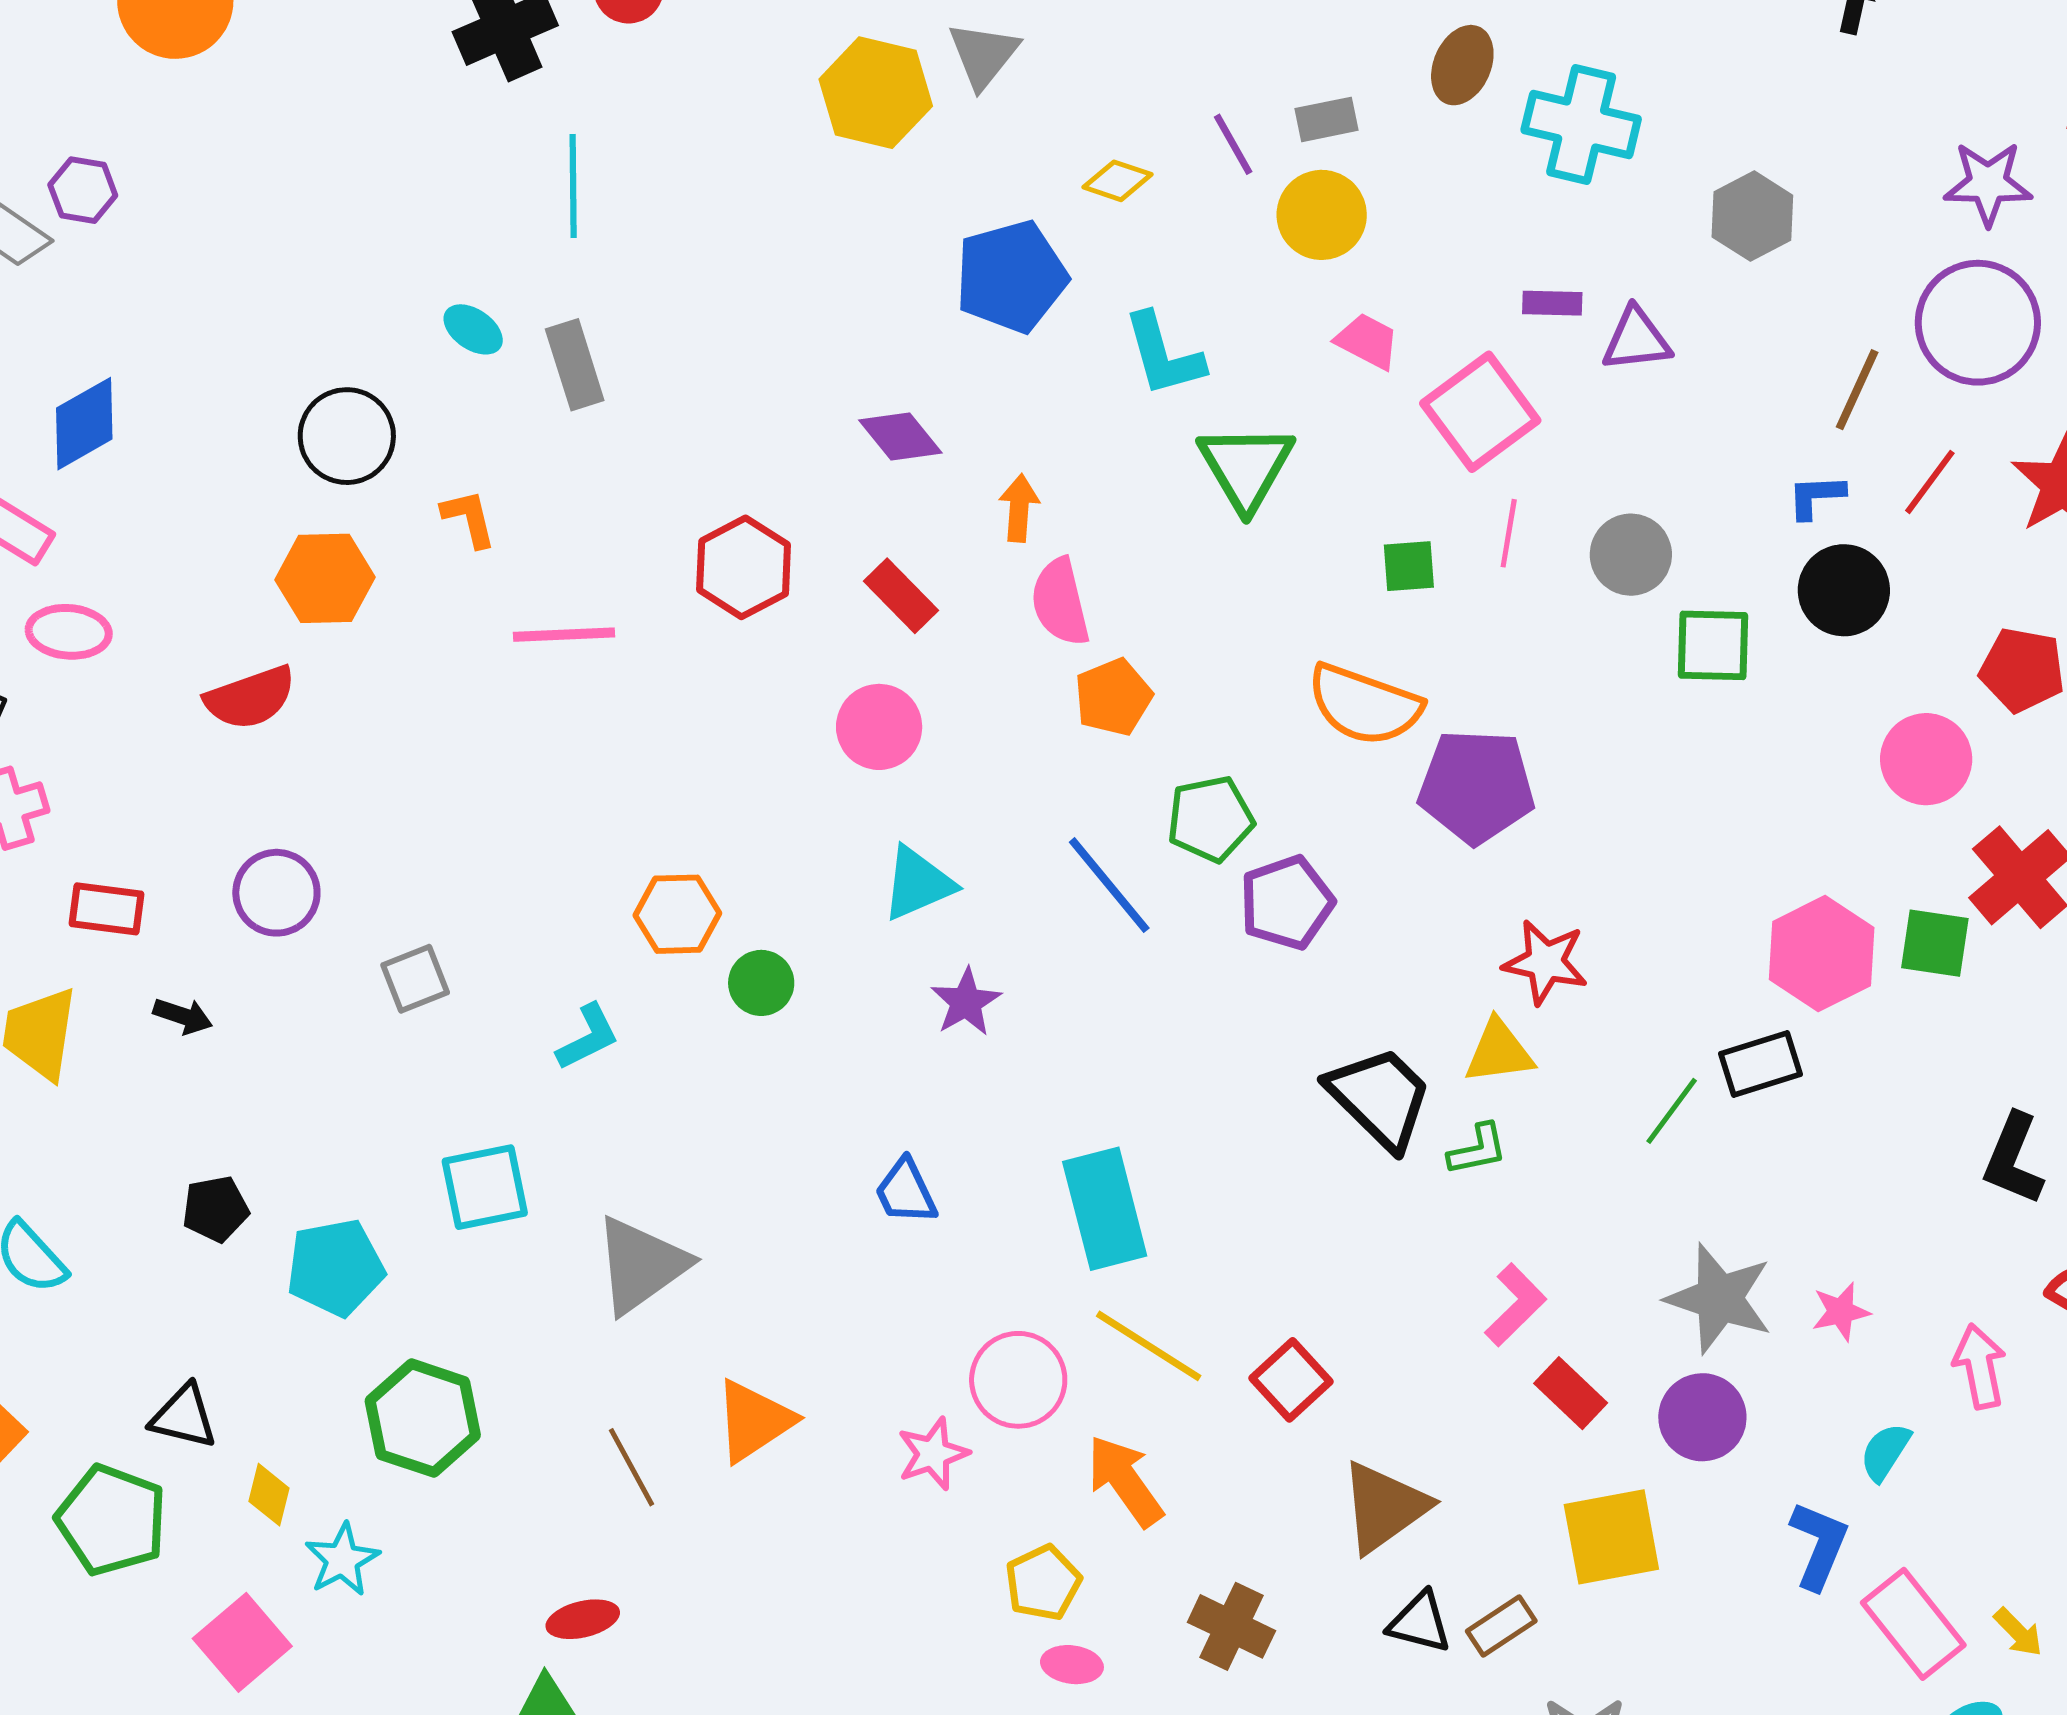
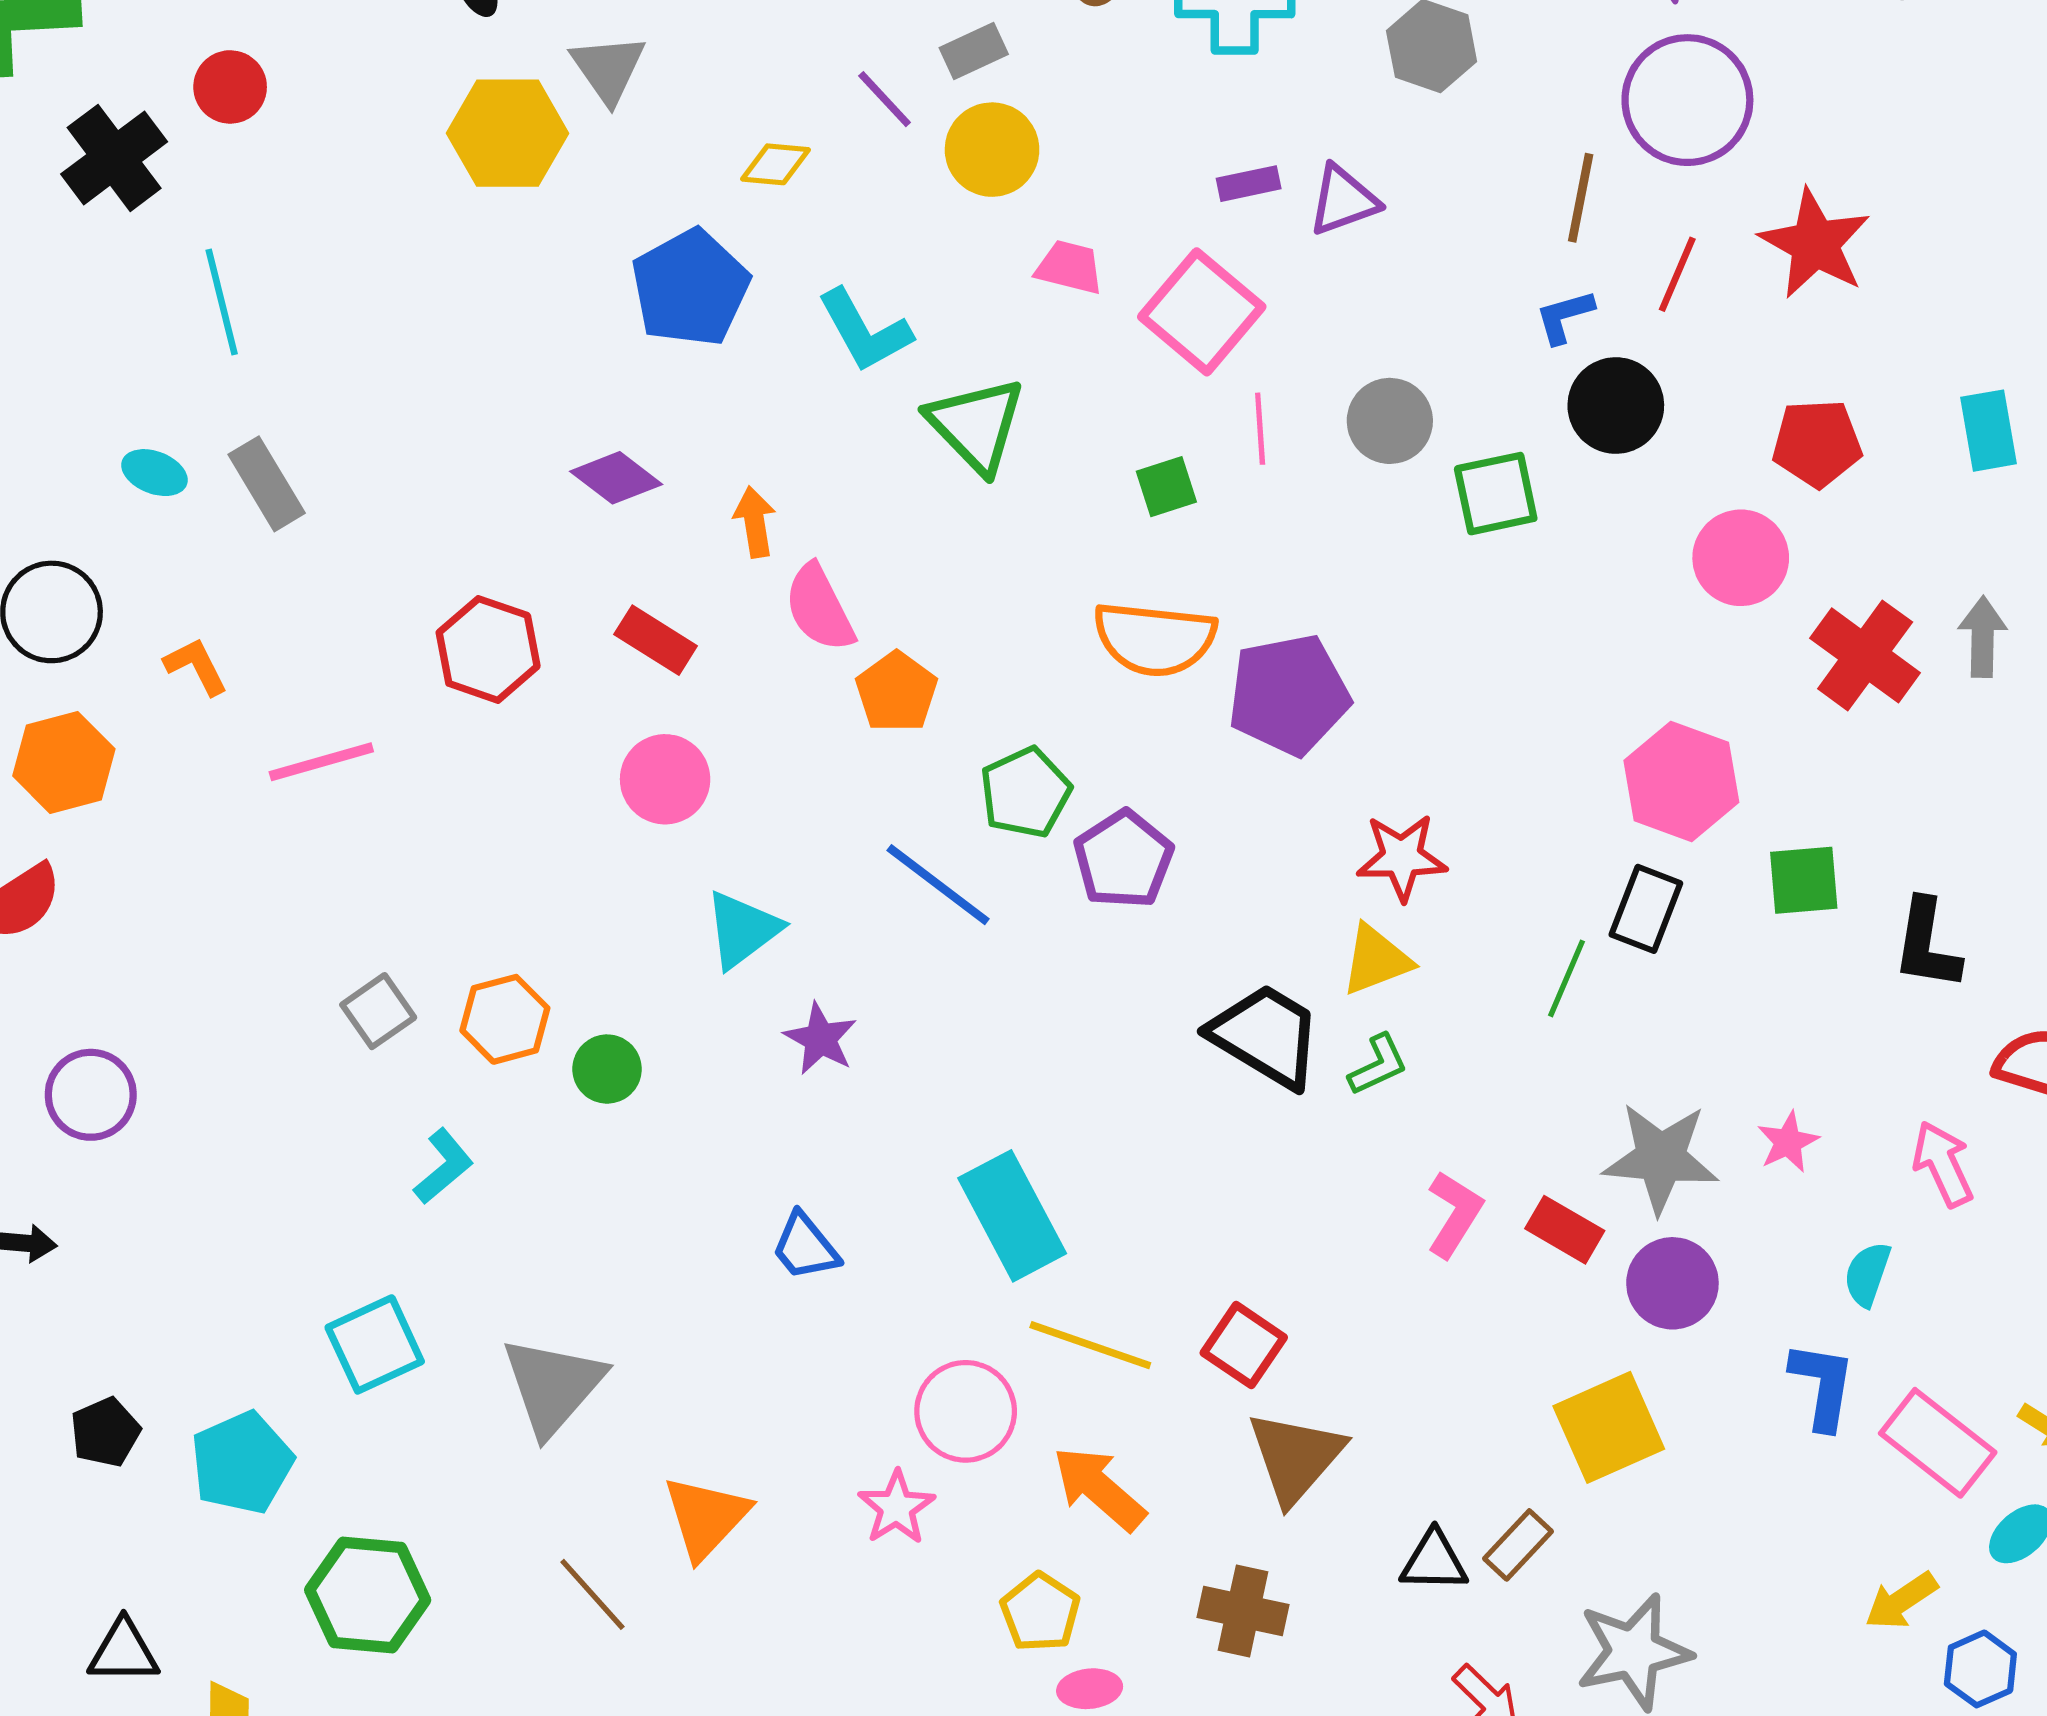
green square: (1935, 943) -> (1804, 880), moved
gray square: (415, 979) -> (378, 1011), moved
black rectangle: (1761, 1064) -> (1646, 909), turned -38
red rectangle: (1571, 1393) -> (1565, 1230), moved
brown triangle: (1384, 1507) -> (1296, 1457), moved

